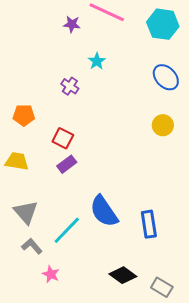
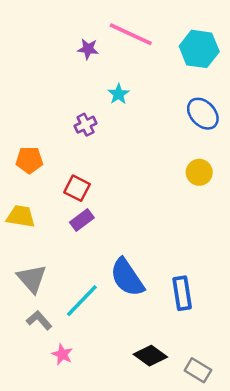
purple cross: (70, 86) -> (86, 125), turned 30

